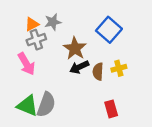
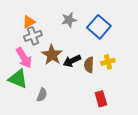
gray star: (53, 22) -> (69, 20), moved
brown star: (75, 48) -> (52, 55), moved
gray semicircle: (46, 105) -> (42, 95), size x0.6
green triangle: (28, 106) -> (18, 79), moved

